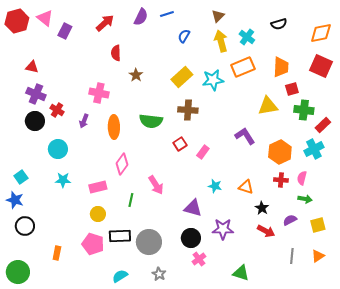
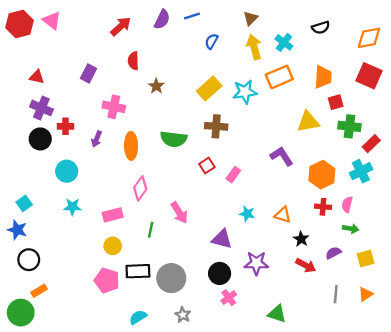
purple rectangle: (65, 31) -> (89, 73), moved
red cross: (57, 110) -> (66, 126), turned -32
orange rectangle: (57, 253) -> (39, 291), moved, turned 48

